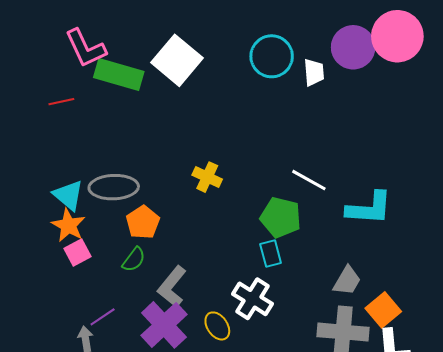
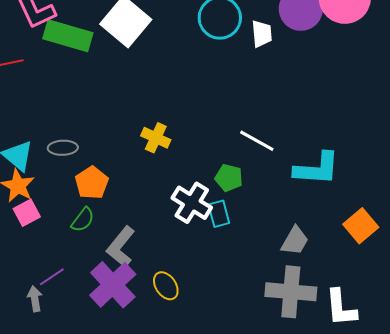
gray ellipse: (114, 187) -> (63, 148), size x0.6
green pentagon: (281, 217) -> (229, 178), size x0.7
white cross: (253, 299) -> (192, 203), moved
orange square: (383, 310) -> (361, 226), moved

